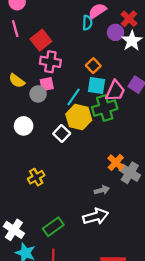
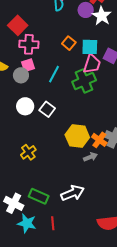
cyan square: (96, 85) -> (90, 47), moved
yellow hexagon: (79, 117) -> (77, 136), moved
white circle: (24, 126) -> (25, 106), moved
orange cross: (116, 162) -> (99, 140), moved
white arrow: (96, 216) -> (73, 193), moved
green rectangle: (53, 227) -> (39, 196), moved, turned 66

